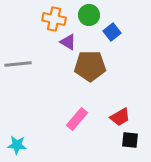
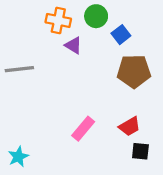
brown pentagon: (90, 66) -> (134, 71), moved
cyan star: (17, 145) -> (18, 157), turned -30

